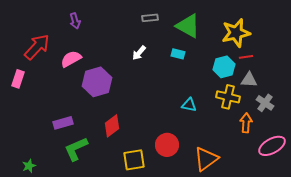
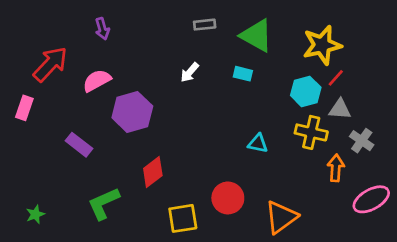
red line: (246, 57) -> (336, 78), turned -40
purple rectangle: (63, 123) -> (79, 145), moved, turned 54
green star: (29, 166) -> (35, 214), moved

